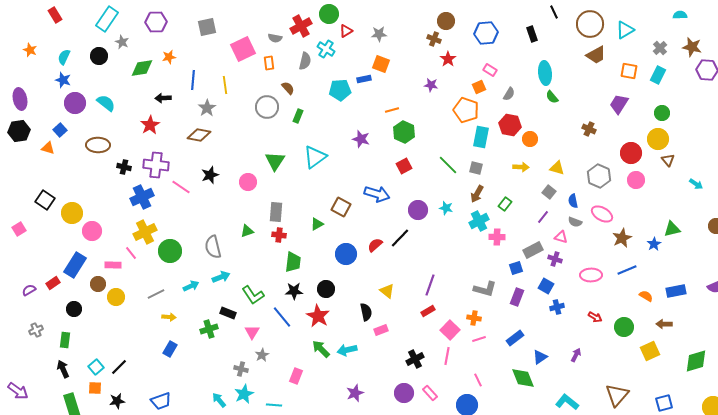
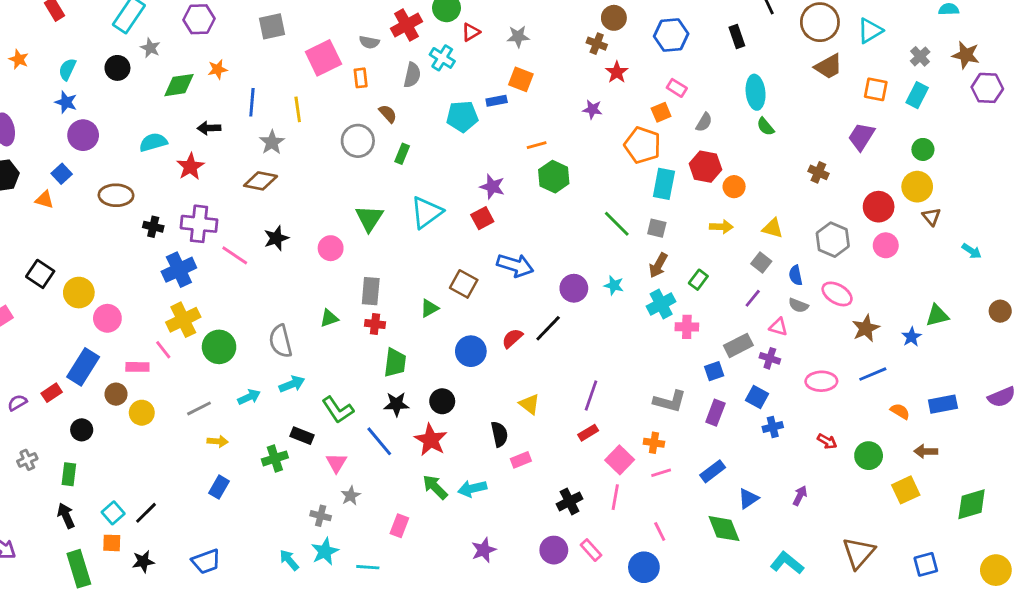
cyan semicircle: (106, 103) -> (153, 142), moved, turned -54
red square: (404, 166) -> (482, 218), moved

